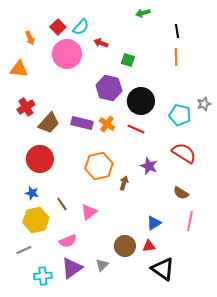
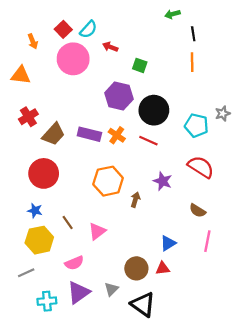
green arrow: (143, 13) -> (172, 14), moved
black triangle: (163, 269) -> (143, 304), moved

